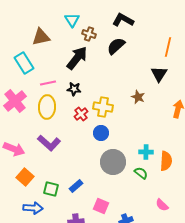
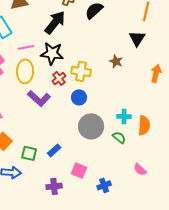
black star: (74, 89) -> (52, 53), size x1.6
purple L-shape: (49, 143) -> (39, 98), moved

